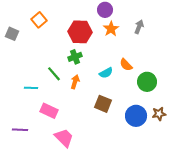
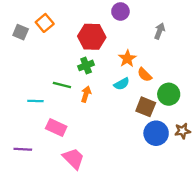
orange star: (111, 29) -> (127, 59), moved
gray square: (12, 34) -> (21, 32), moved
green line: (54, 74) -> (62, 85), turned -35
brown square: (103, 104) -> (146, 107), moved

